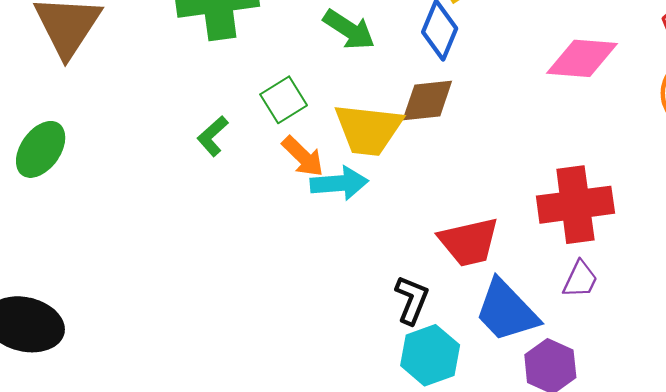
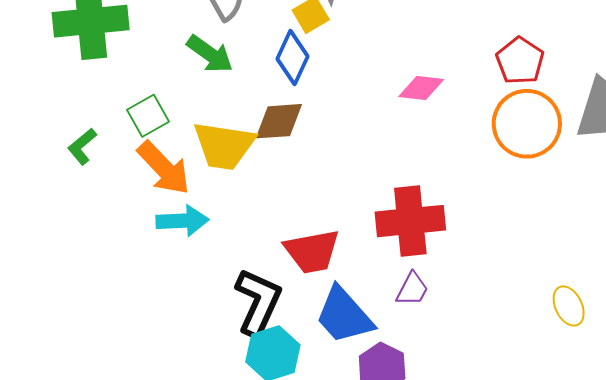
pink diamond: (582, 58) -> (421, 88), size x0.7
orange arrow: (303, 156) -> (164, 168), size x1.4
cyan arrow: (339, 183) -> (182, 221), moved
black L-shape: (412, 300) -> (258, 302), size x1.5

